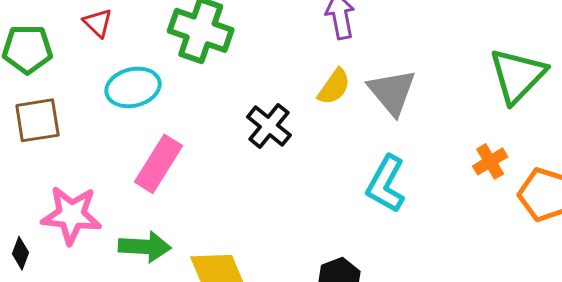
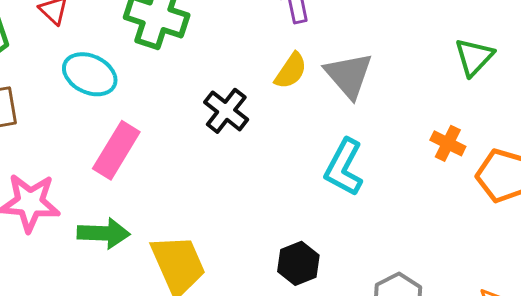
green triangle: (518, 75) -> (474, 57), size x0.7
cyan ellipse: (133, 87) -> (90, 74), turned 40
orange cross: (490, 161) -> (448, 143), turned -32

